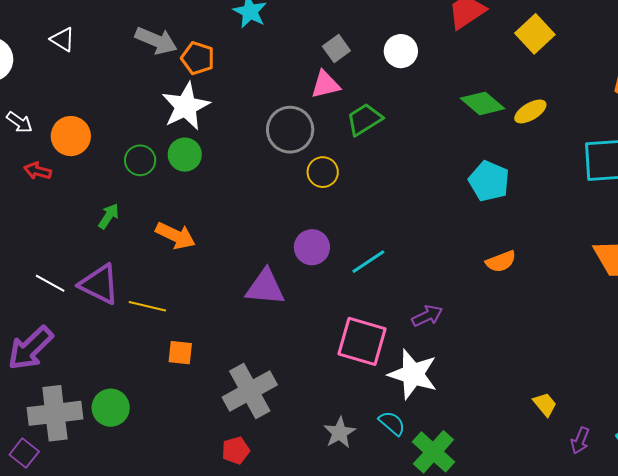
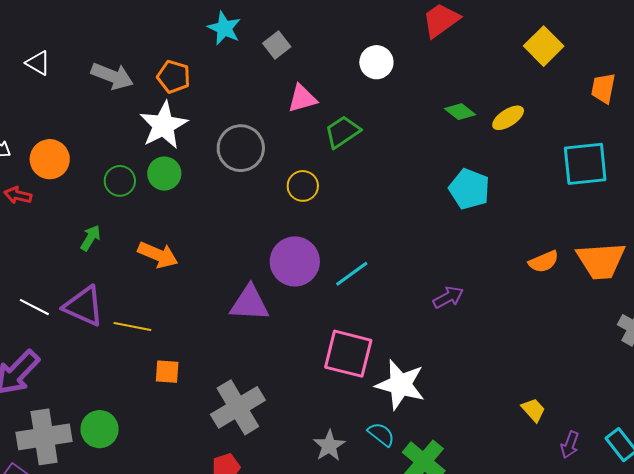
yellow square: (535, 34) -> (544, 46), moved
gray arrow: (156, 41) -> (112, 76), moved
gray square: (336, 48) -> (277, 45), moved
green diamond: (483, 103) -> (460, 112), size x0.7
gray circle: (290, 130) -> (241, 148), moved
purple circle: (312, 247) -> (295, 261), size x1.4
orange semicircle: (501, 261) -> (544, 262), moved
purple arrow: (427, 316) -> (448, 297), moved

